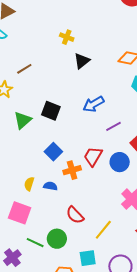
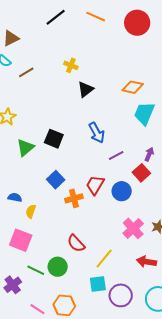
brown line: (24, 69) -> (26, 72), moved
blue arrow: (94, 104) -> (97, 133), turned -90
blue semicircle: (50, 186) -> (15, 197), moved
cyan square: (88, 258) -> (98, 284), moved

